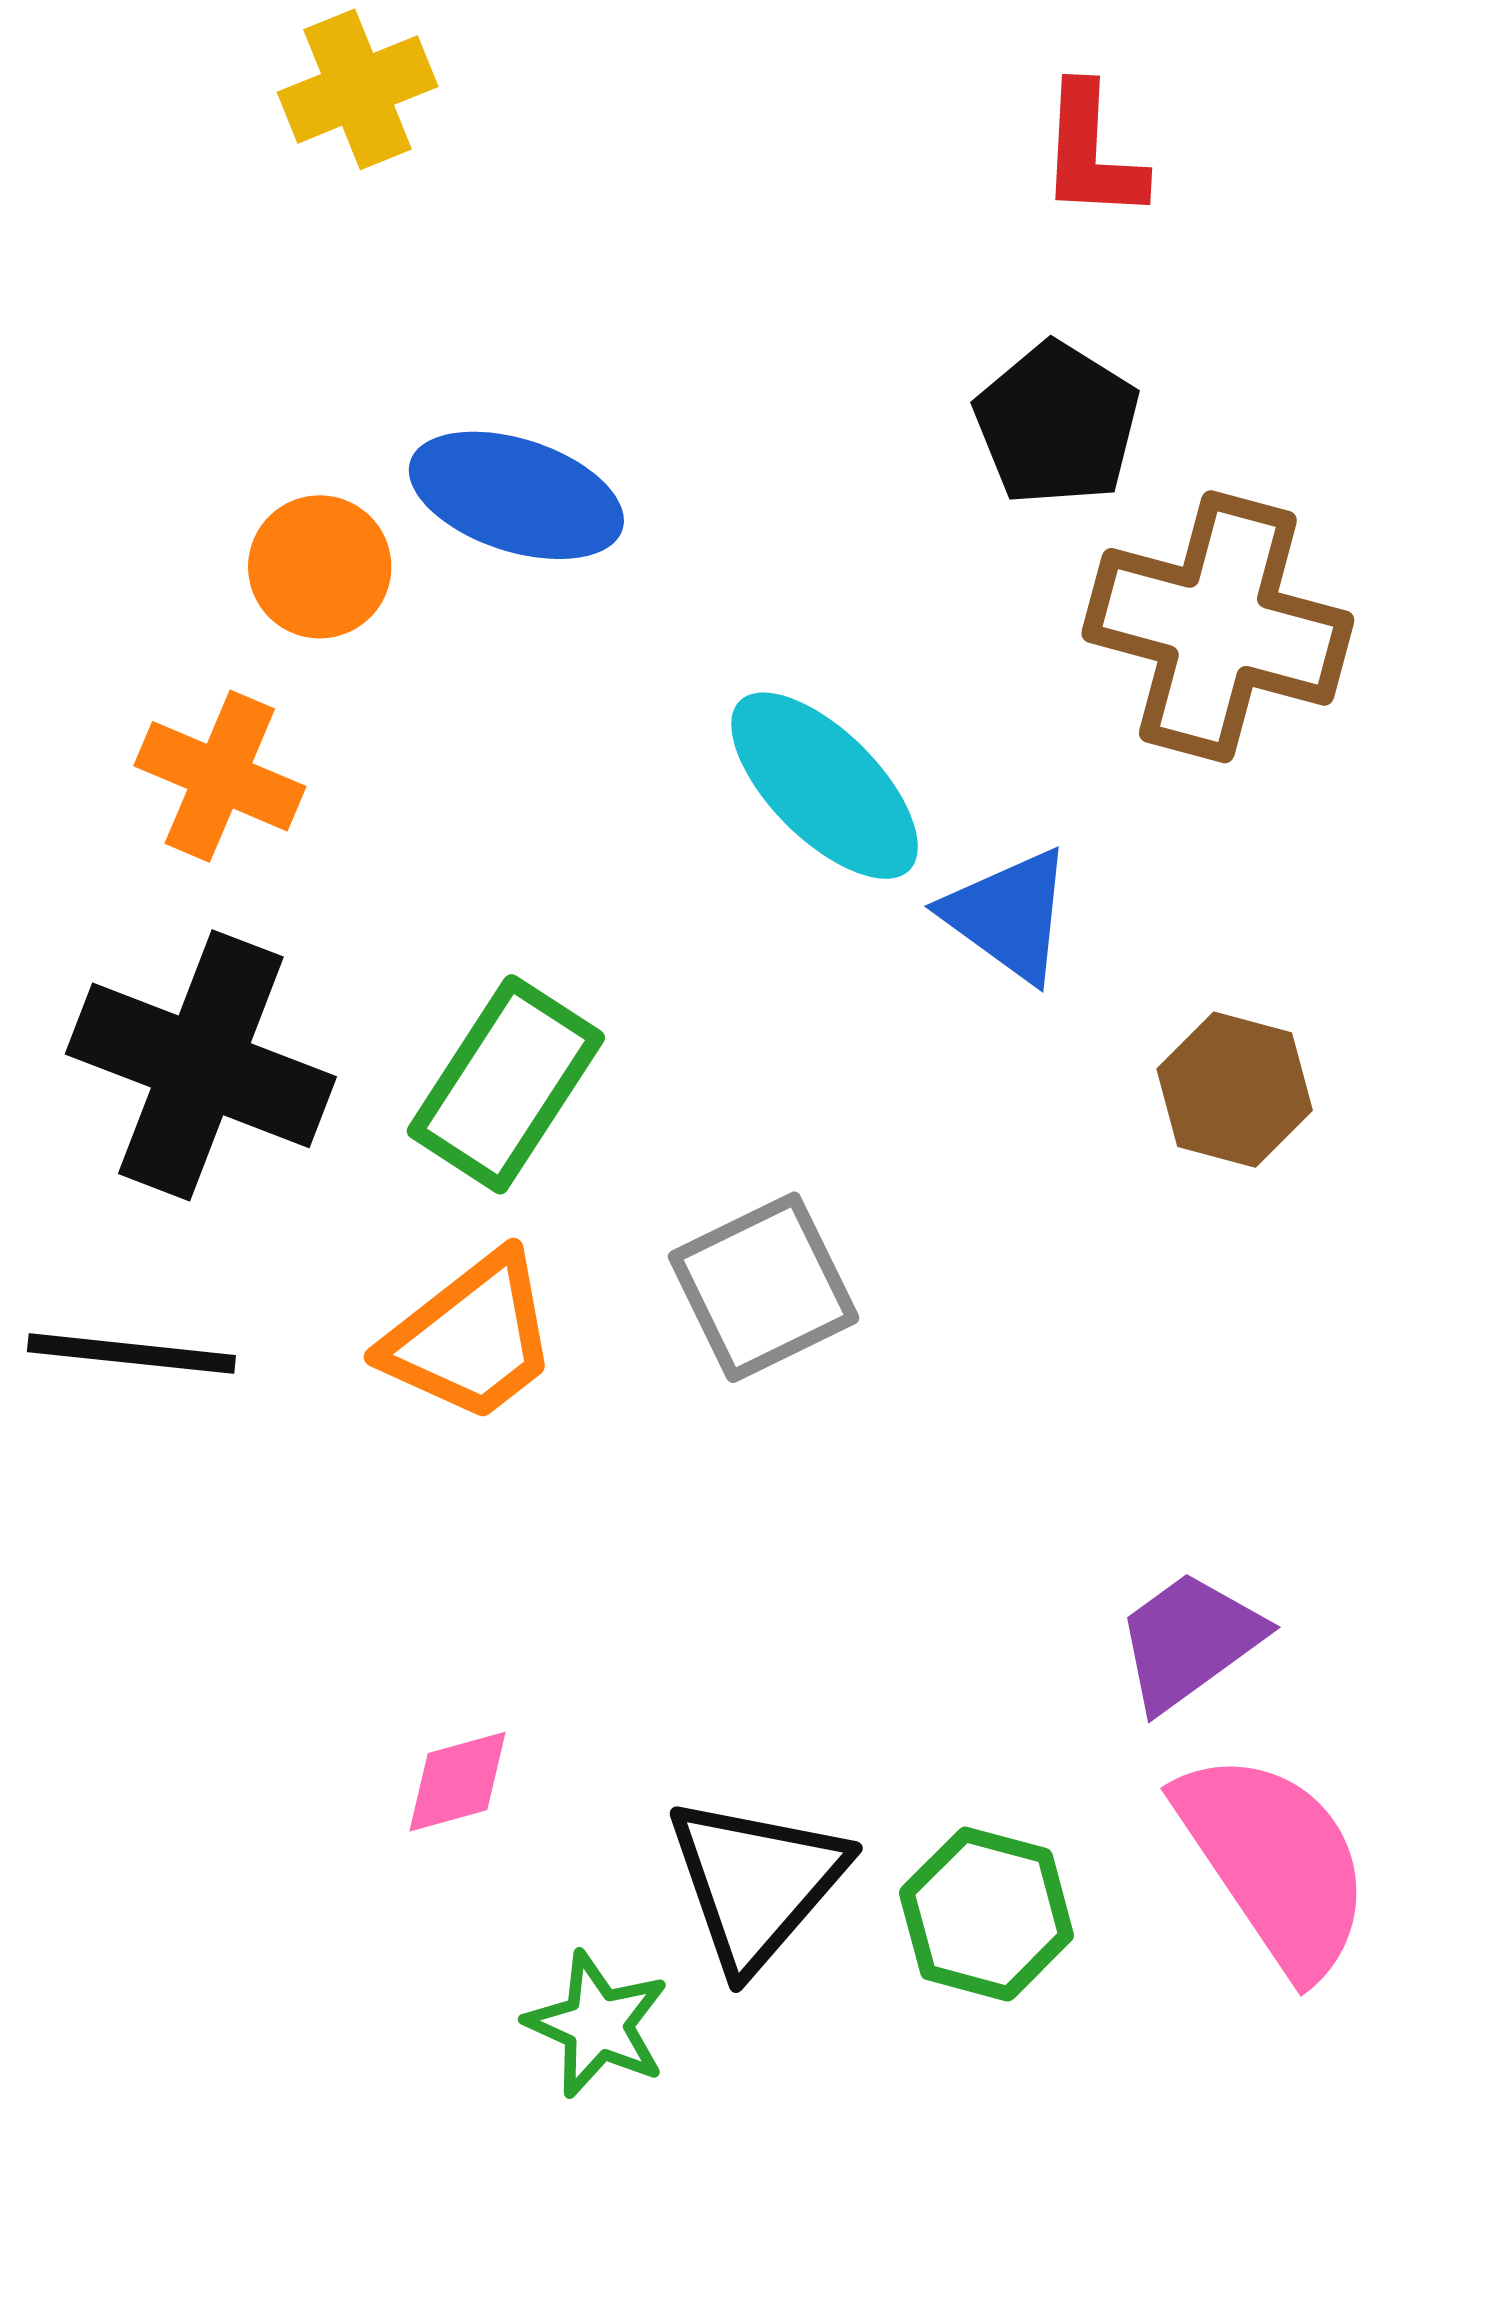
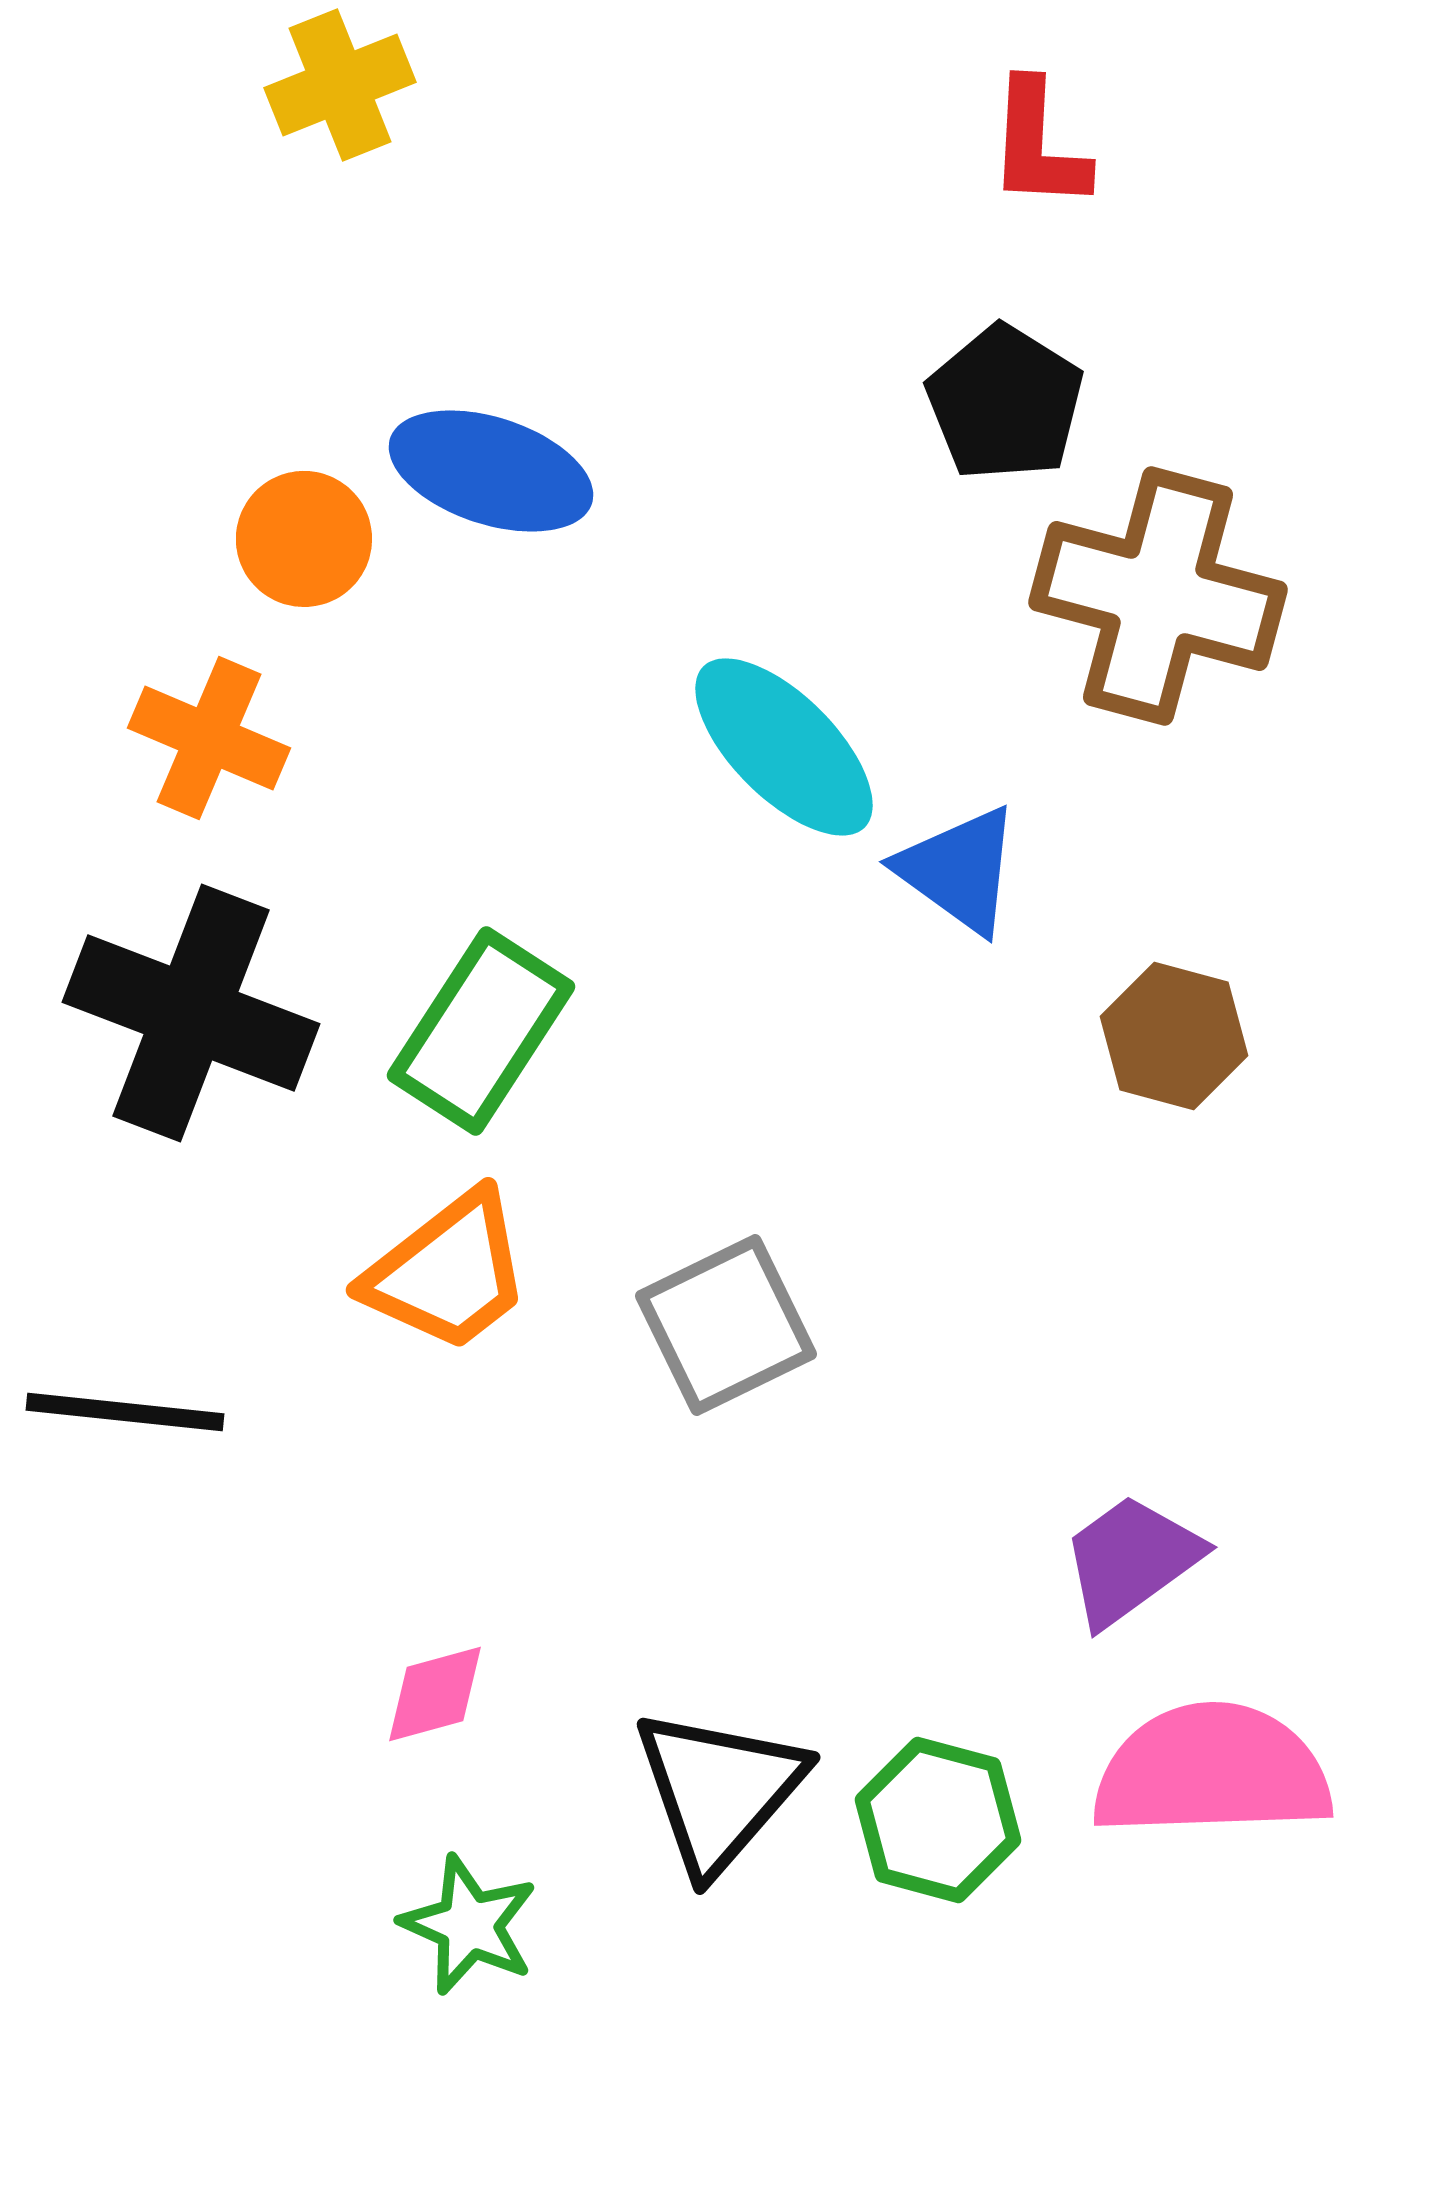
gray square: (764, 1287) -> (726, 1325), moved
black line: (131, 1354) -> (125, 1412), moved
pink semicircle: (1275, 1863) -> (1212, 1771), turned -58
green star: (597, 2025) -> (469, 1925), moved

